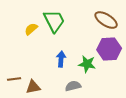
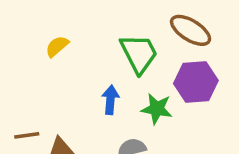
green trapezoid: (54, 21) -> (139, 54), moved

